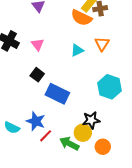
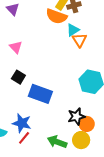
cyan triangle: (77, 50) -> (73, 30), moved
yellow circle: (83, 133) -> (81, 140), moved
red line: (46, 136) -> (24, 138), moved
orange circle: (103, 147) -> (87, 124), moved

